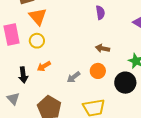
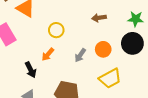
yellow circle: (37, 41) -> (56, 30), moved
orange circle: (98, 71) -> (103, 49), moved

